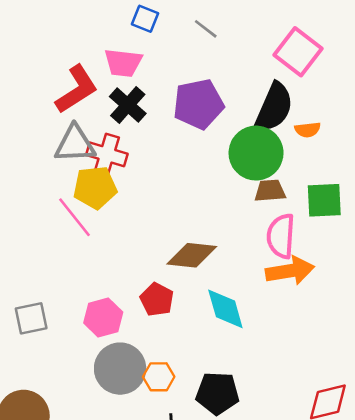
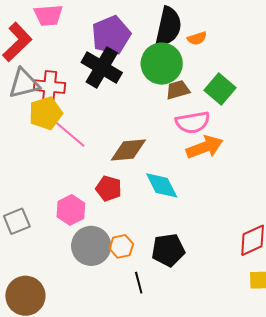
black cross: (128, 105) -> (102, 67), moved, size x1.4
green square: (324, 200) -> (220, 89), turned -36
pink line: (74, 217) -> (70, 135), moved
pink semicircle: (281, 236) -> (193, 122), turned -92

